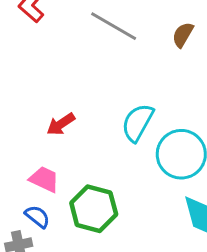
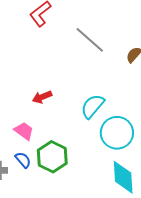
blue semicircle: (37, 216) -> (23, 160), moved

